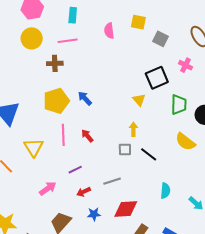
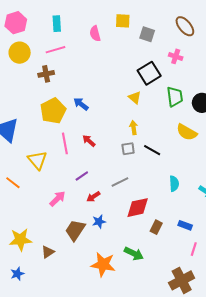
blue star: (94, 214) -> (99, 222), moved

